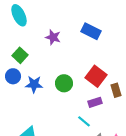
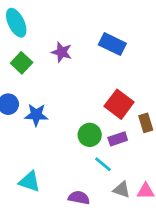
green square: (20, 55) -> (22, 63), moved
green circle: (64, 83) -> (90, 135), moved

